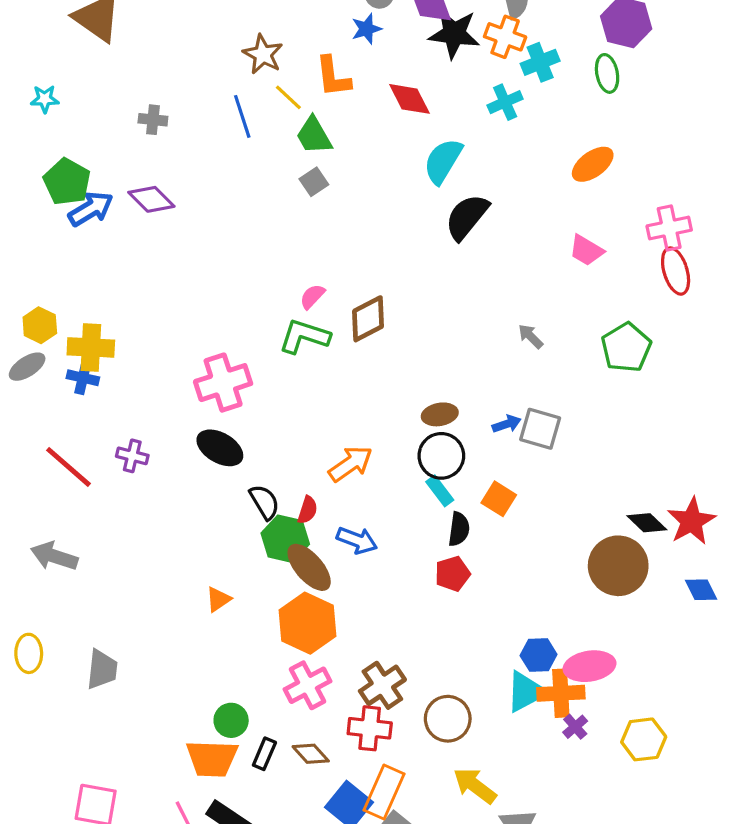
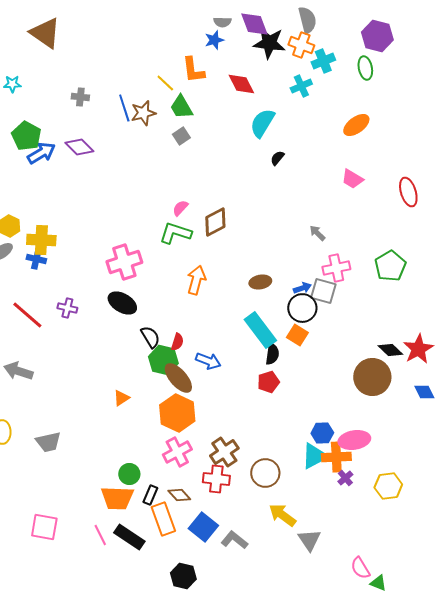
brown star: (263, 54) -> (143, 113), moved, turned 30
blue line: (242, 116) -> (124, 108), moved
black semicircle: (467, 217) -> (277, 158), size x0.5
pink cross: (669, 228) -> (336, 268), moved
green pentagon: (626, 347) -> (390, 266), moved
black circle: (441, 456) -> (302, 308), moved
orange arrow: (351, 464) -> (196, 280), moved, turned -40
cyan rectangle: (440, 491) -> (260, 330), size x1.8
gray trapezoid: (102, 669) -> (48, 442), turned 72
orange rectangle: (384, 792) -> (163, 519), moved, turned -44

